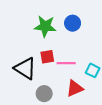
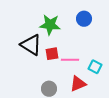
blue circle: (73, 23) -> (84, 19), moved
black triangle: (25, 68) -> (31, 45), moved

